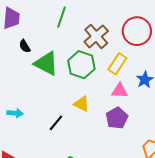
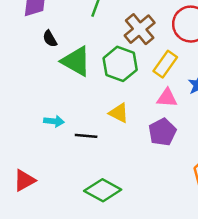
cyan arrow: (15, 113) -> (54, 121), moved
black line: (56, 123) -> (86, 136), turned 54

